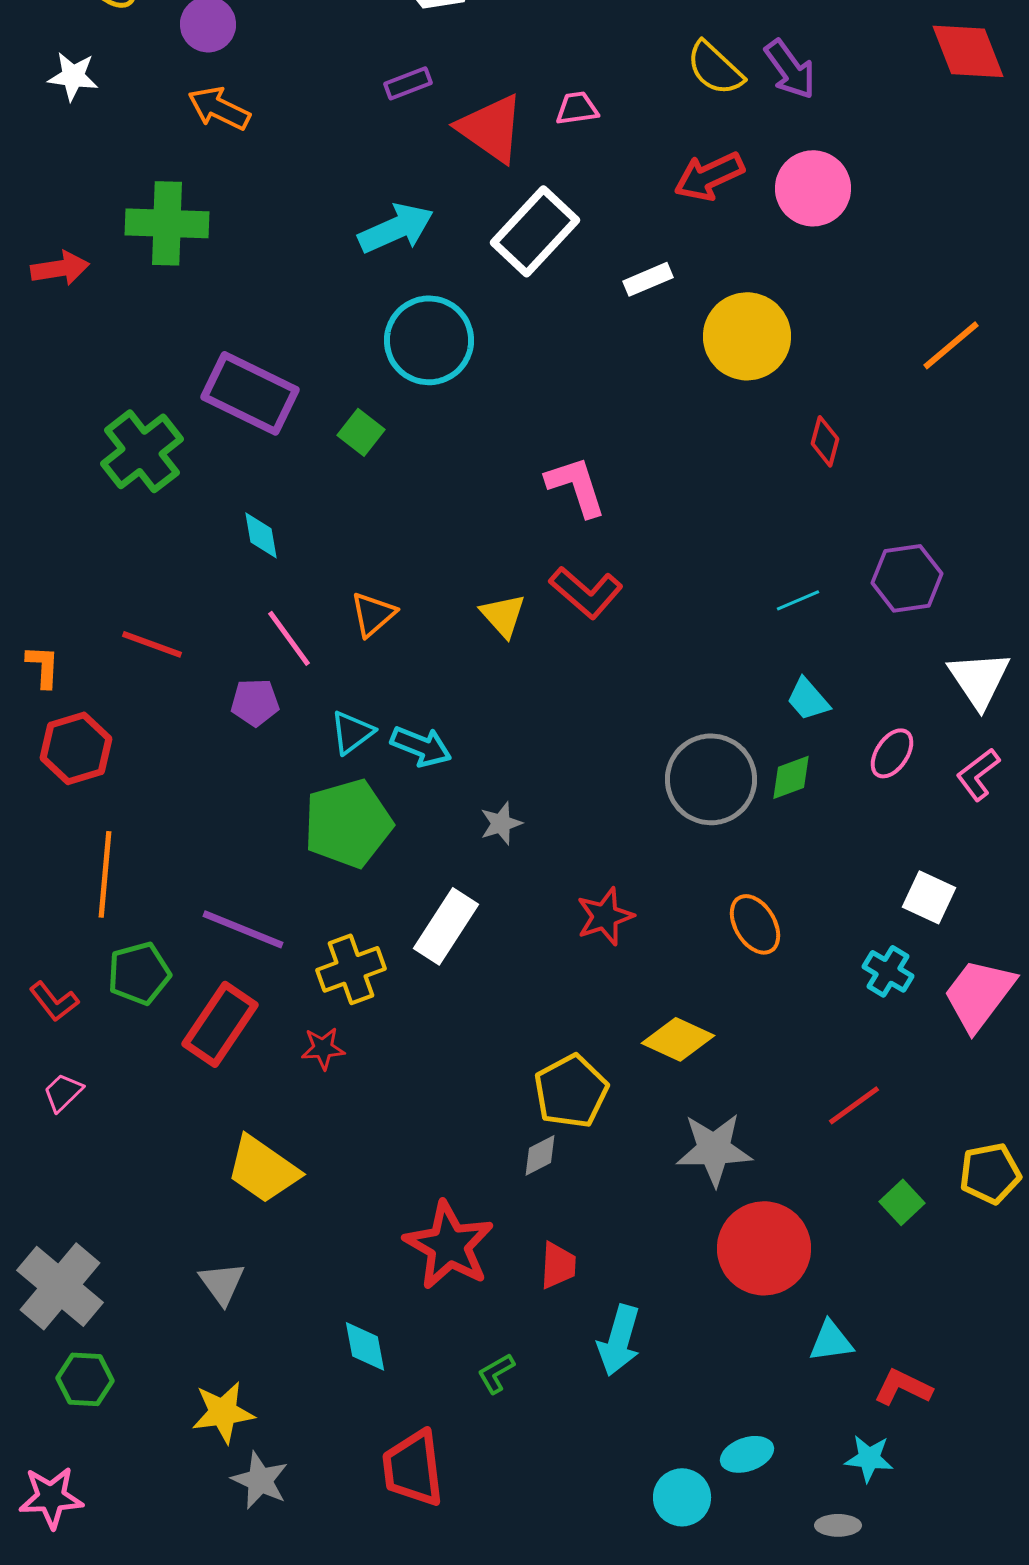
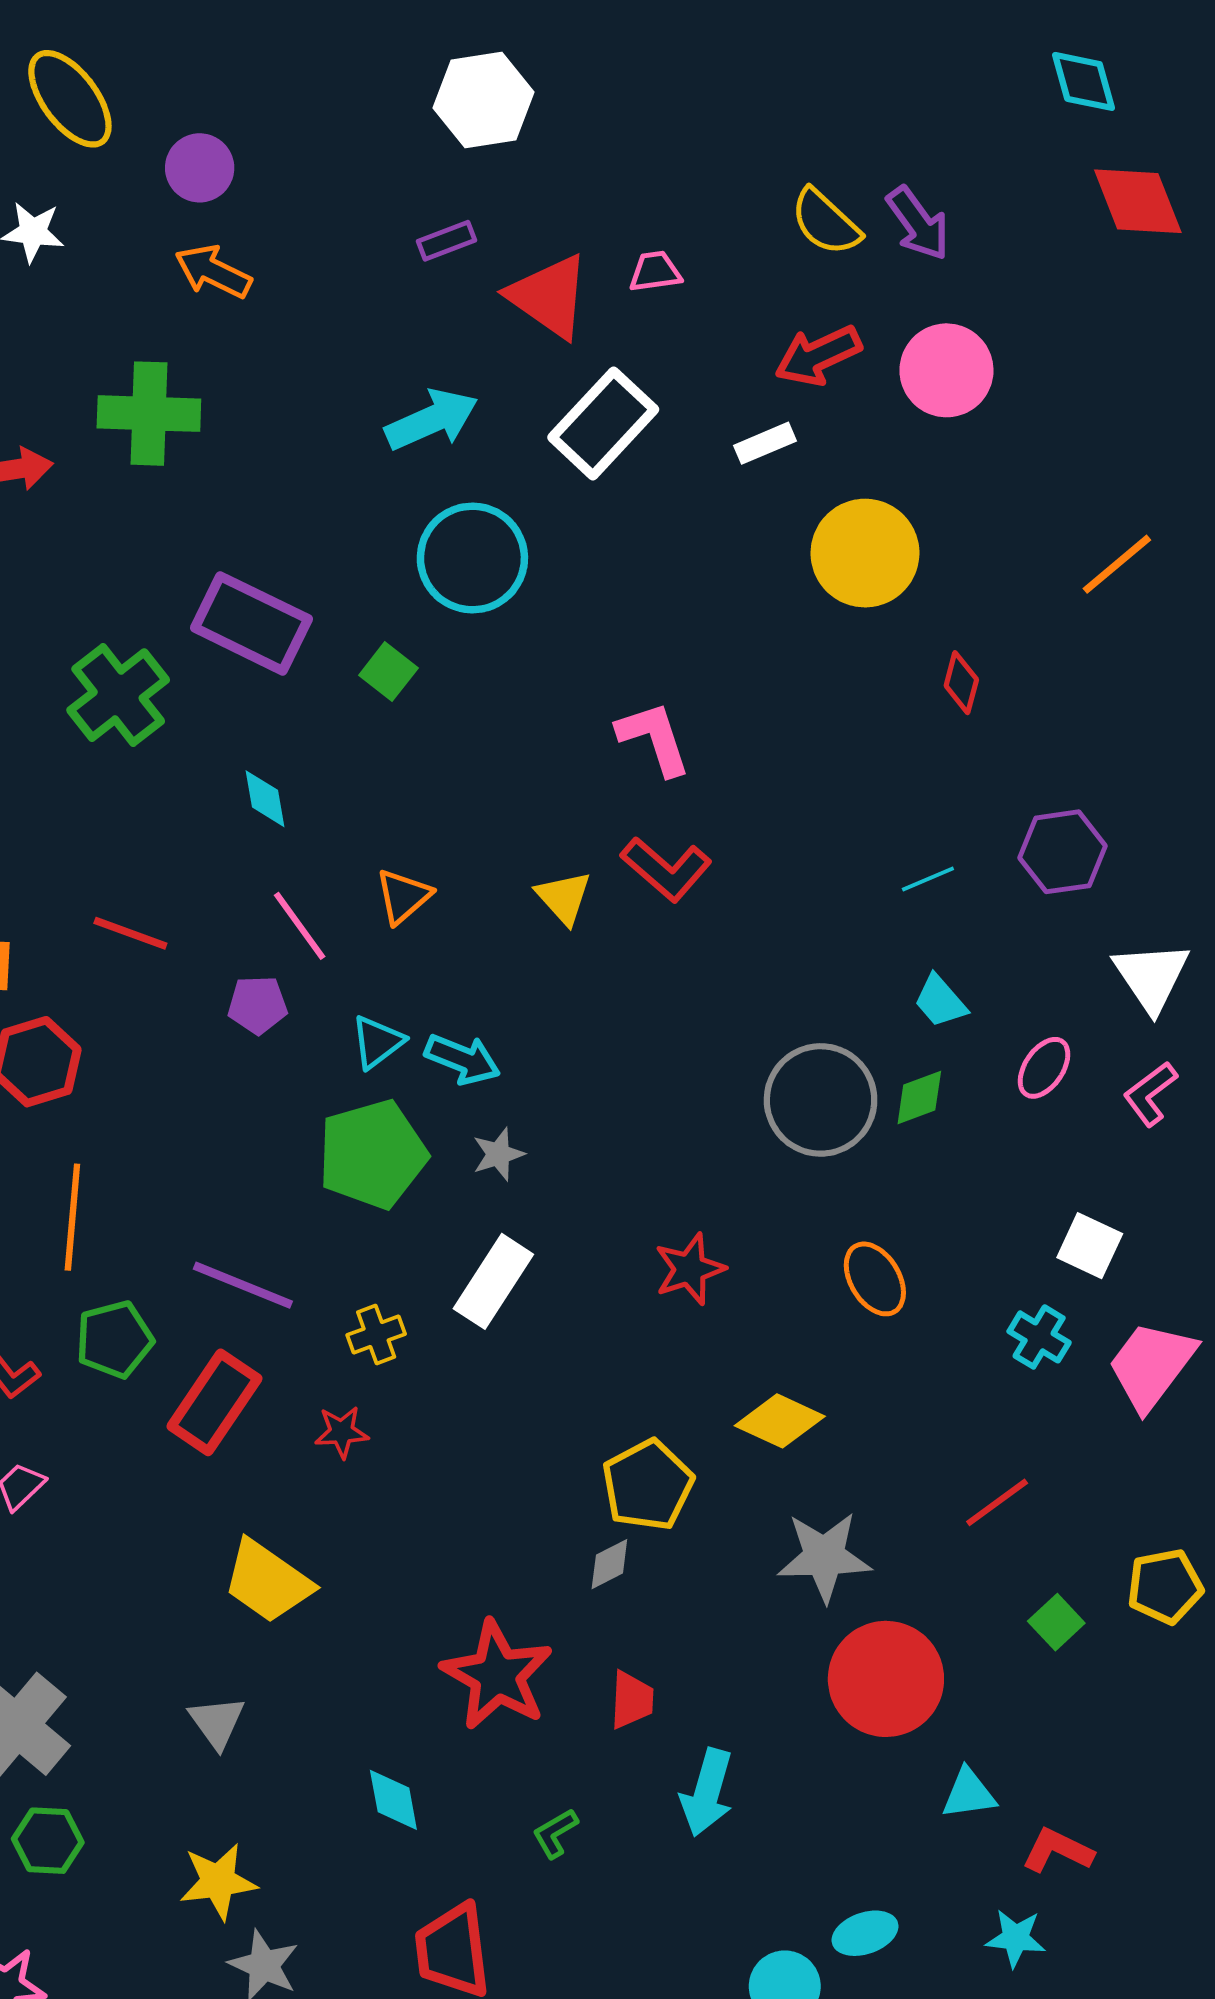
white rectangle: (648, 279) -> (765, 443), moved
gray star: (501, 823) -> (498, 1154), moved
yellow cross: (351, 969) -> (376, 1334), size x0.7

